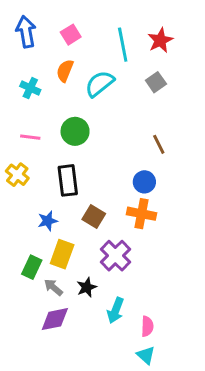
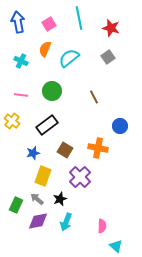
red star: (160, 40) -> (111, 28), turned -30
cyan line: (123, 45) -> (79, 18), moved
brown line: (159, 144) -> (94, 97), moved
black rectangle: (68, 180) -> (47, 125), turned 60
blue circle: (144, 182) -> (120, 126), moved
green rectangle: (32, 267) -> (16, 205), moved
cyan arrow: (115, 310) -> (66, 222), moved
cyan triangle: (146, 355) -> (116, 246), moved

